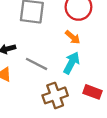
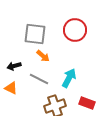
orange arrow: (73, 37) -> (43, 56), moved

